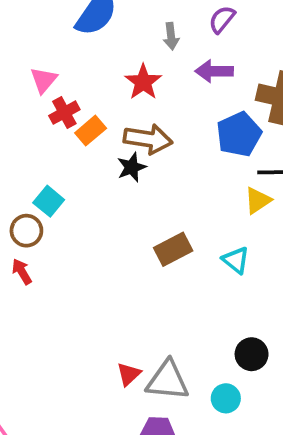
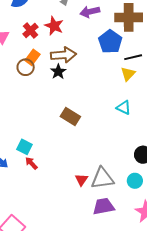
red cross: (64, 113) -> (30, 30), moved
cyan square: (49, 201) -> (24, 147), moved
brown circle: (26, 231) -> (26, 67), moved
brown rectangle: (173, 249) -> (70, 117), moved, turned 72
red arrow: (22, 272) -> (31, 163), moved

